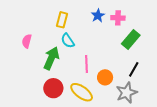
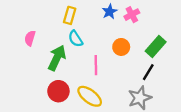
pink cross: (118, 18) -> (132, 15), turned -32
green rectangle: (131, 39) -> (156, 46), moved
orange circle: (105, 77) -> (121, 47), moved

